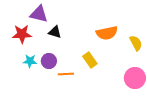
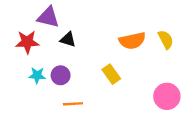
yellow semicircle: (136, 43) -> (166, 39), moved
orange line: (66, 74) -> (73, 104), moved

